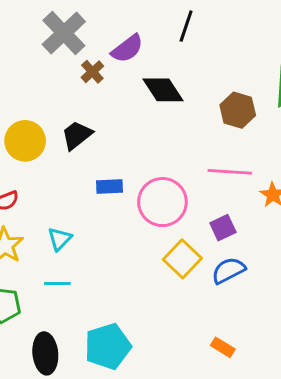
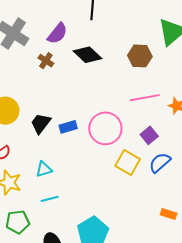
brown cross: (92, 72) -> (46, 61), moved
black trapezoid: (77, 135) -> (41, 123), moved
cyan triangle: (60, 239) -> (44, 169), turned 42

